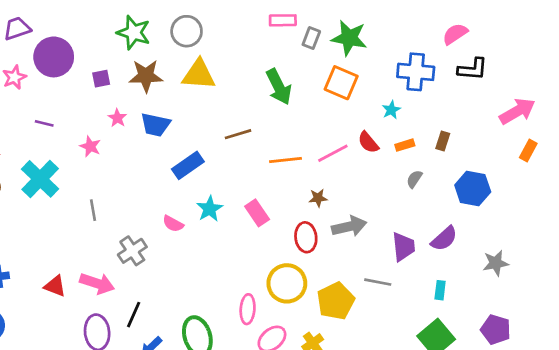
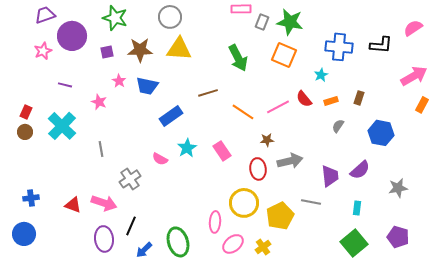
green star: (134, 33) -> (115, 18), moved
pink semicircle: (455, 34) -> (413, 28), moved
orange line: (286, 160) -> (243, 112), turned 40

